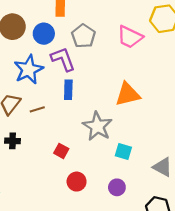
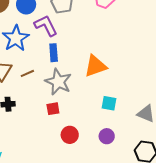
orange triangle: (128, 94) -> (95, 66), moved
gray star: (97, 126) -> (58, 82), moved
red square: (61, 151) -> (53, 109), turned -32

